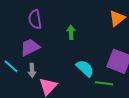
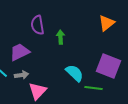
purple semicircle: (35, 19) -> (38, 25), moved
gray arrow: (32, 70) -> (22, 75), turned -96

